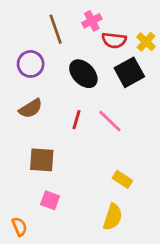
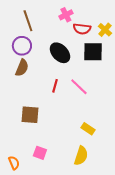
brown line: (56, 29) -> (28, 21), moved
black square: (129, 72) -> (93, 52), turned 30
brown semicircle: (31, 108) -> (22, 68), moved, turned -36
pink square: (50, 200) -> (40, 153), moved

